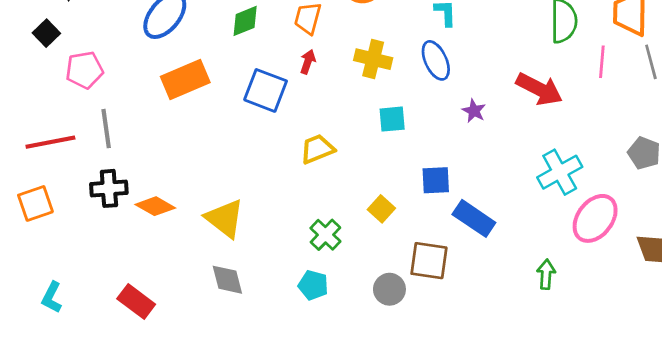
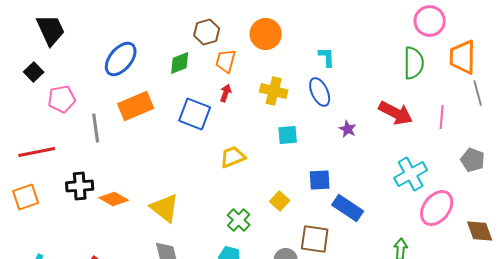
pink line: (602, 62) -> (442, 117), moved
gray line: (106, 129) -> (96, 128), moved

